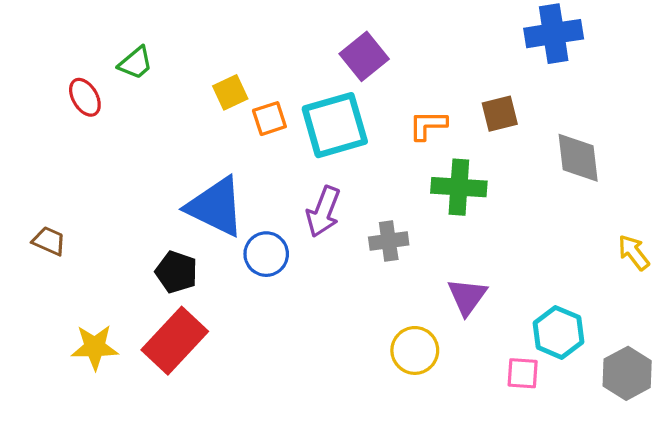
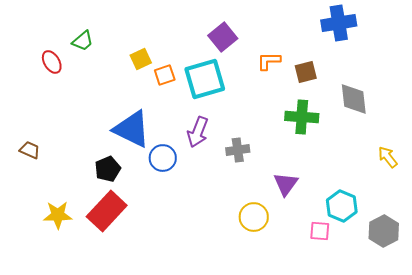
orange L-shape: (428, 125) -> (269, 61), moved
green cross: (459, 187) -> (302, 117), moved
black pentagon: (176, 272) -> (108, 169), turned 30

